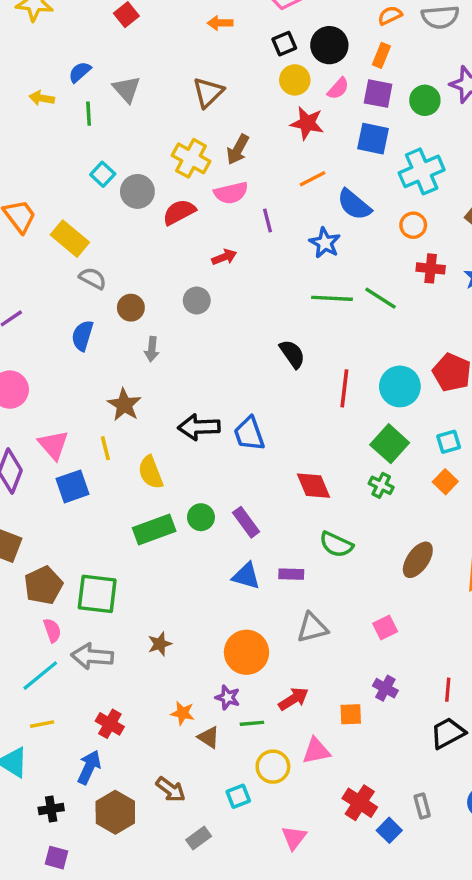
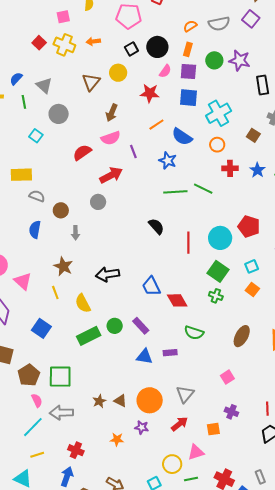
yellow circle: (295, 80) -> (118, 73), moved
green circle: (425, 100) -> (214, 60), moved
yellow cross: (191, 158) -> (64, 45), moved
gray circle: (137, 191) -> (59, 114), moved
yellow rectangle: (70, 239) -> (21, 175), turned -35
red arrow: (224, 257) -> (111, 175), size x1.6
blue trapezoid: (249, 434) -> (151, 286), moved
pink triangle: (53, 445) -> (23, 281), moved
blue square: (73, 486) -> (41, 328), moved, turned -30
gray triangle: (312, 628) -> (185, 394), moved, turned -30
green line: (252, 723) -> (191, 479), moved
brown triangle: (209, 737) -> (120, 401), moved

